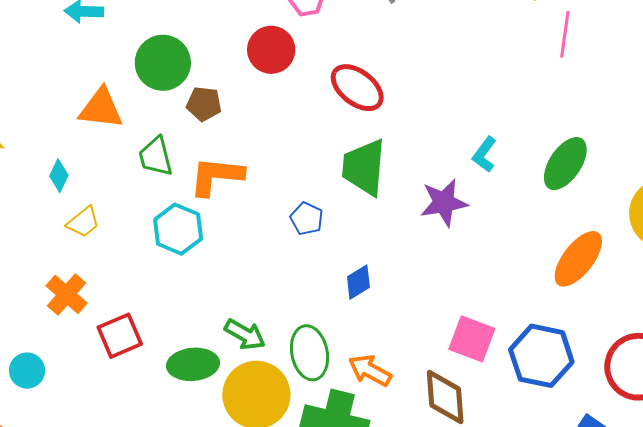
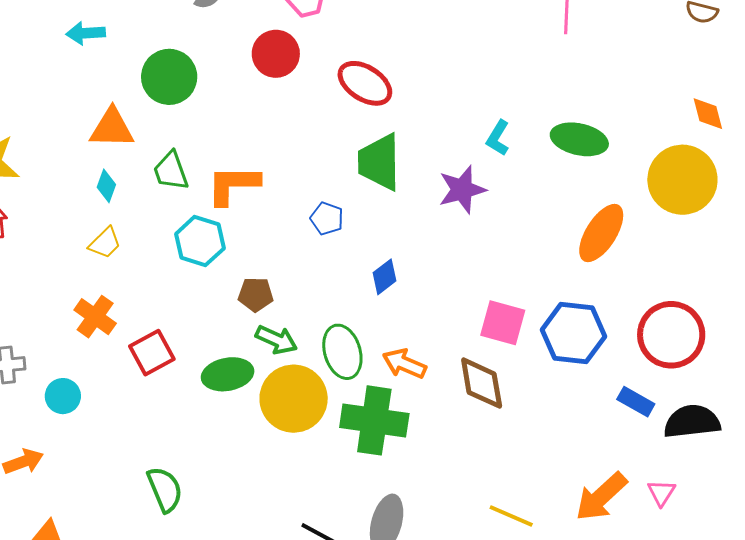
brown pentagon: (204, 104) -> (256, 294), moved
green ellipse: (565, 164) -> (579, 139), turned 74
cyan diamond: (59, 176) -> (106, 186), moved

